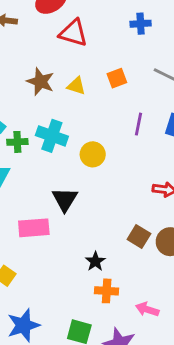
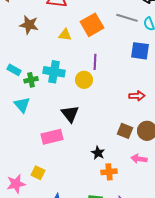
orange square: (117, 78) -> (92, 25), size x1.6
brown star: (40, 82) -> (29, 25), moved
purple line: (139, 124) -> (95, 62), moved
pink arrow: (147, 309) -> (139, 159), moved

